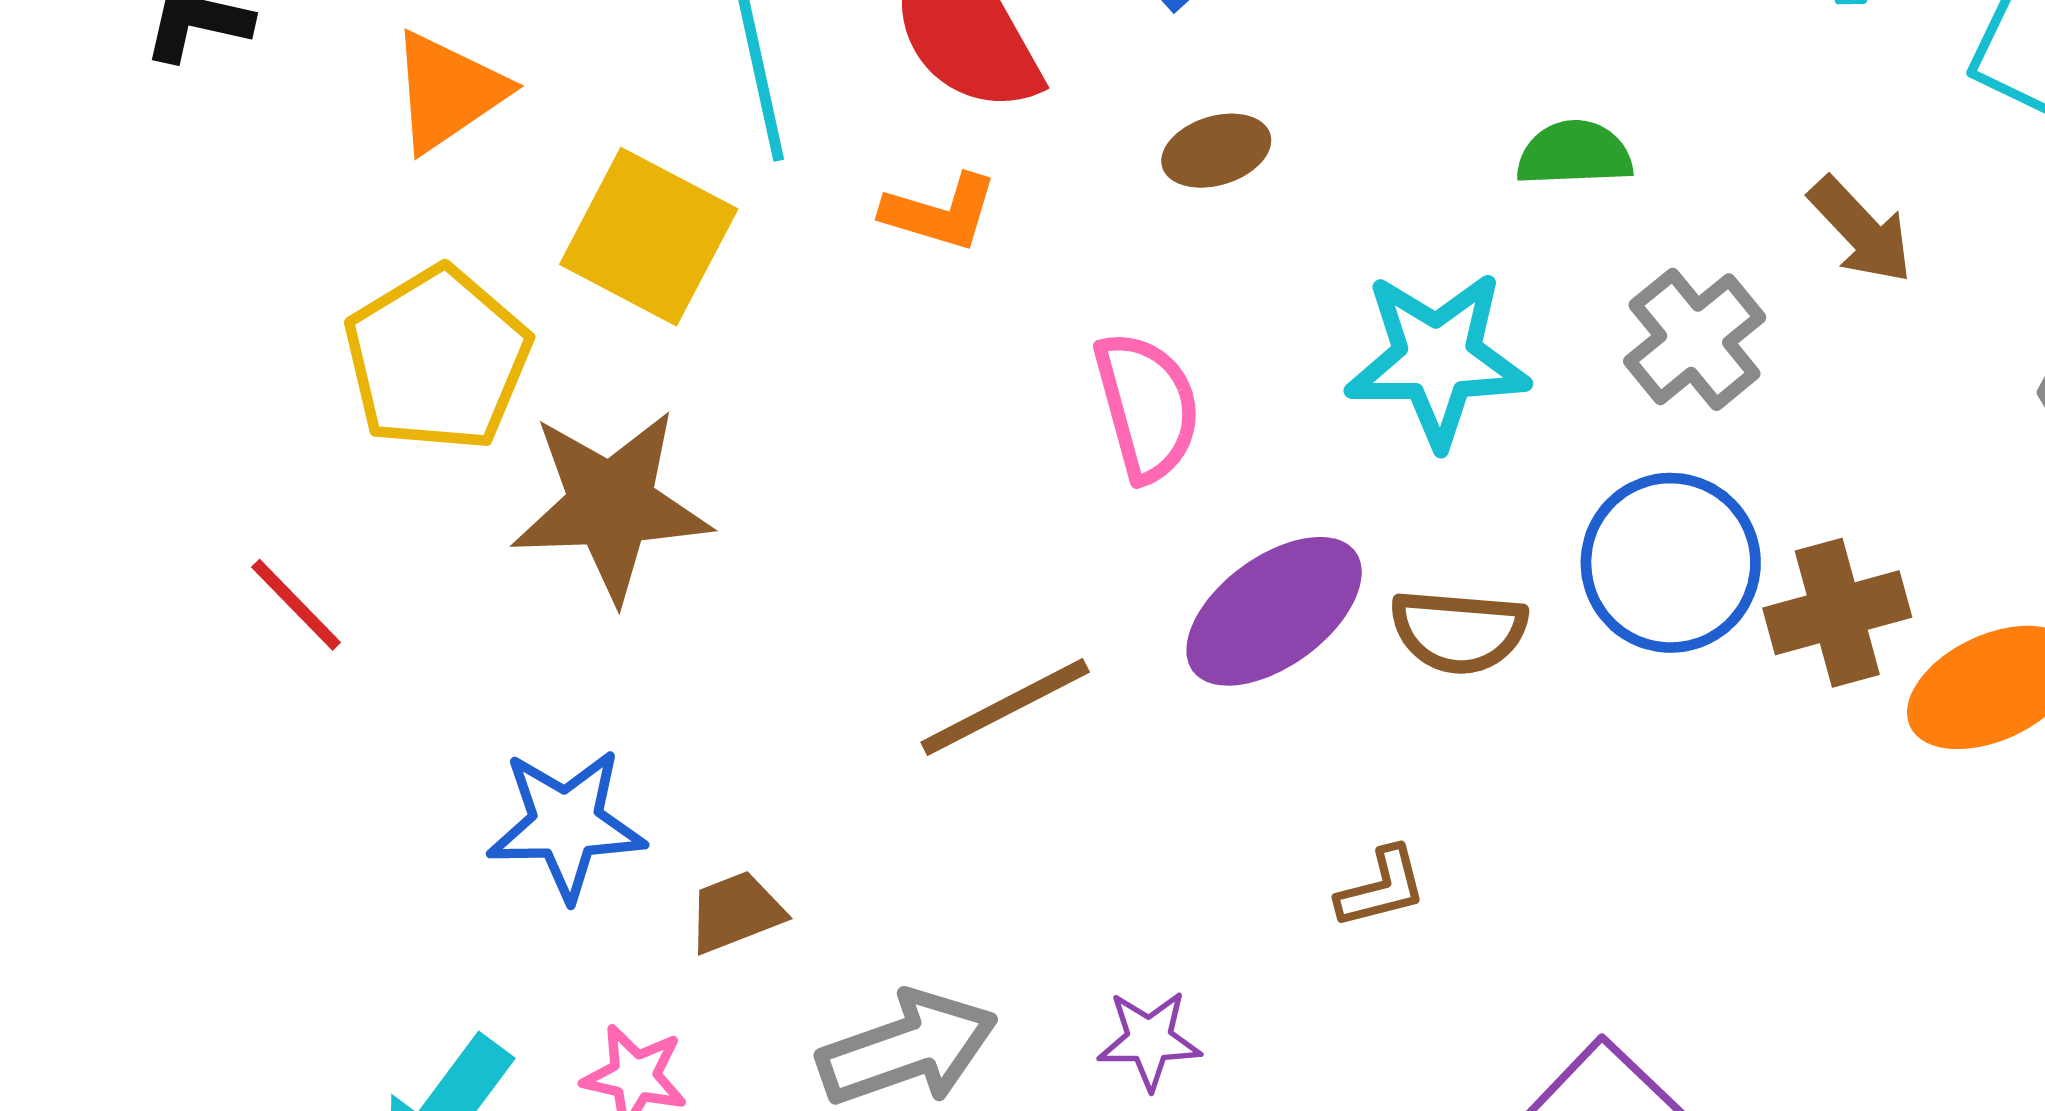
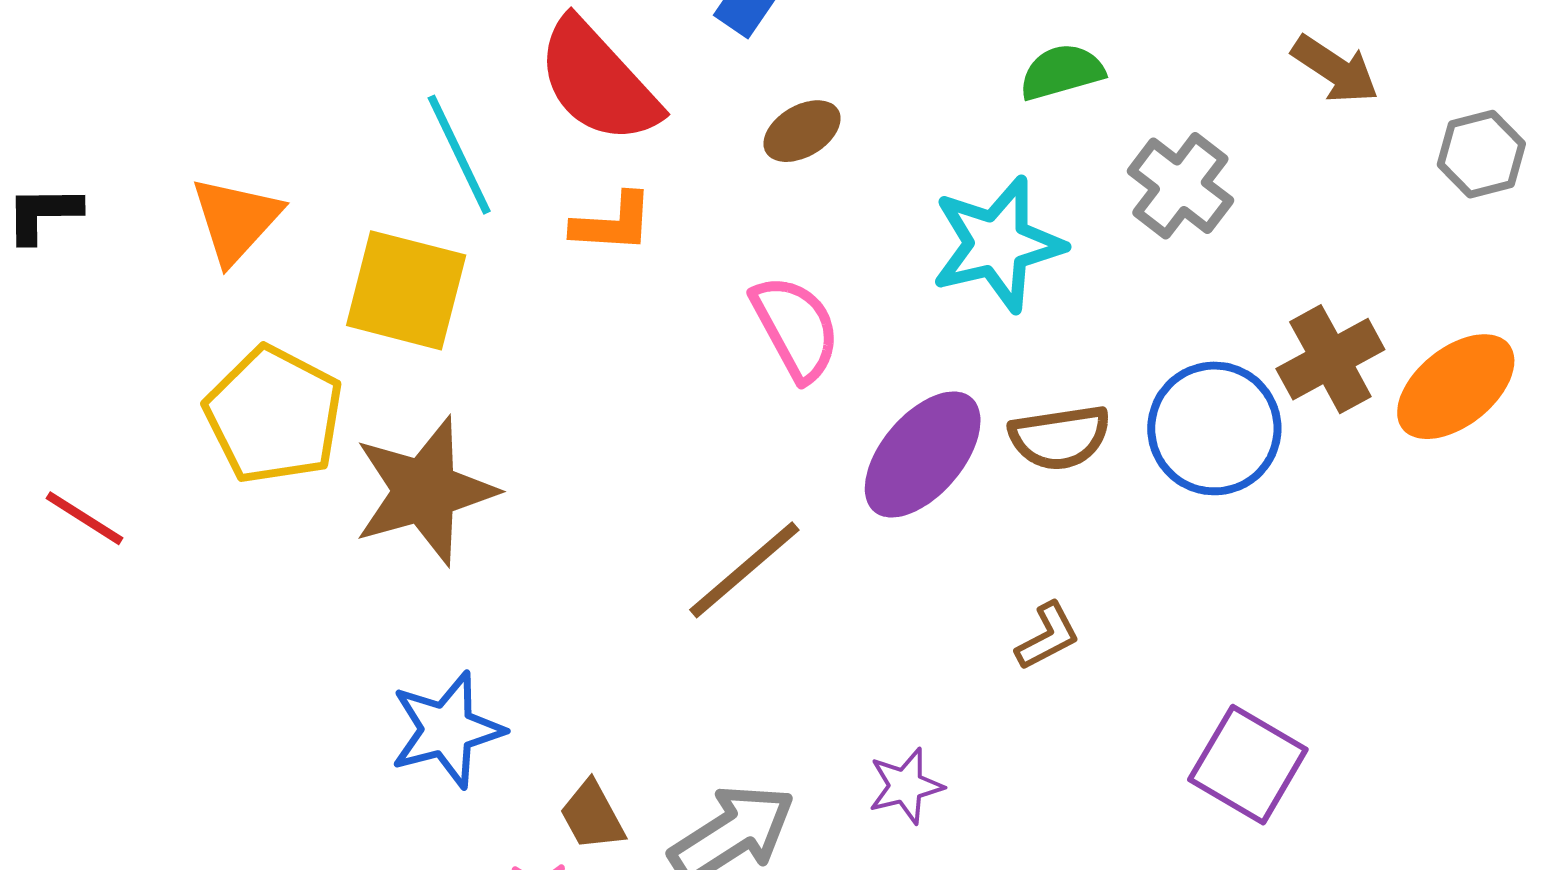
brown arrow: (1861, 230) -> (1335, 69), moved
blue circle: (1671, 563) -> (1214, 428), moved
red line: (296, 605) -> (85, 518), moved
brown trapezoid: (736, 912) -> (592, 816), moved, turned -84

